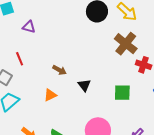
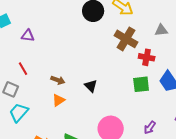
brown arrow: (59, 70) -> (58, 80), moved
green square: (122, 93) -> (141, 84), moved

